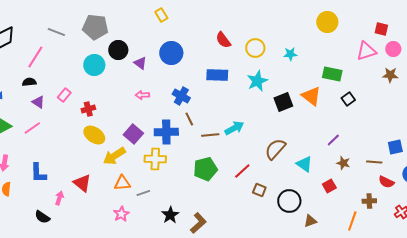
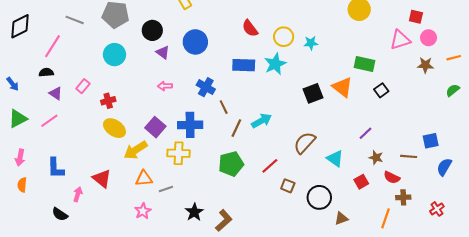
black circle: (118, 50) -> (152, 30), moved
cyan star: (290, 54) -> (311, 43), moved
cyan star: (257, 81) -> (275, 64), moved
brown line: (189, 119) -> (224, 107), moved
brown line: (210, 135) -> (236, 128), turned -60
red semicircle: (386, 182) -> (392, 177), moved

